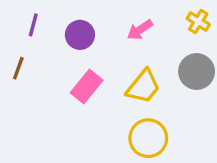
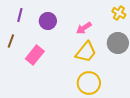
pink arrow: (140, 30) -> (84, 28), moved
pink rectangle: (87, 86) -> (35, 55), moved

